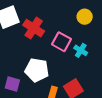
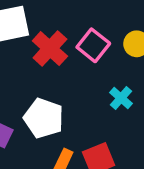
pink square: (62, 42) -> (93, 45), moved

